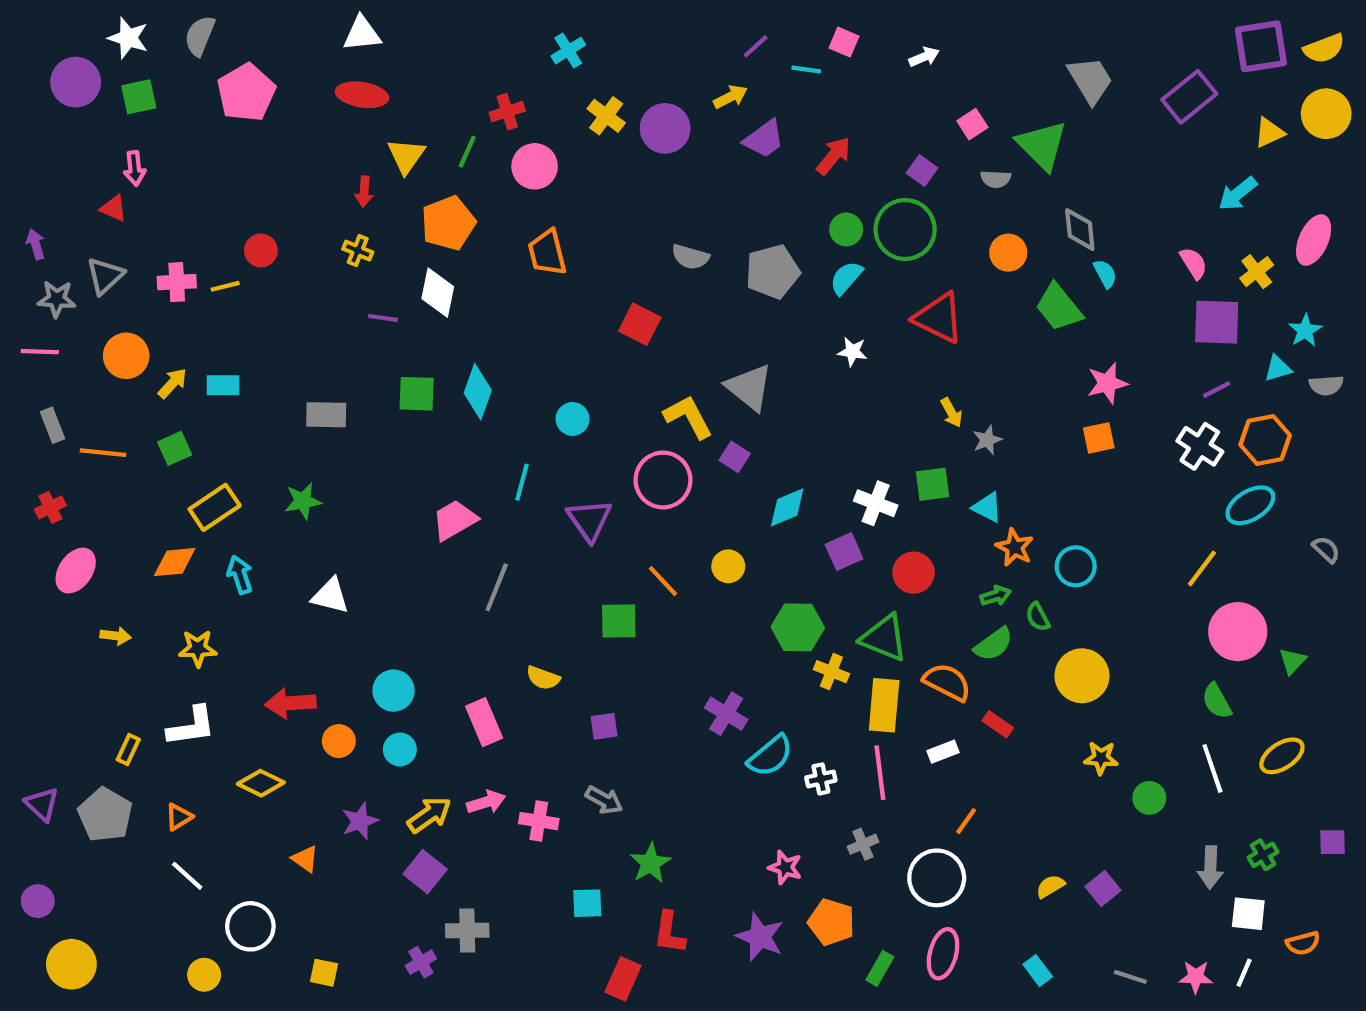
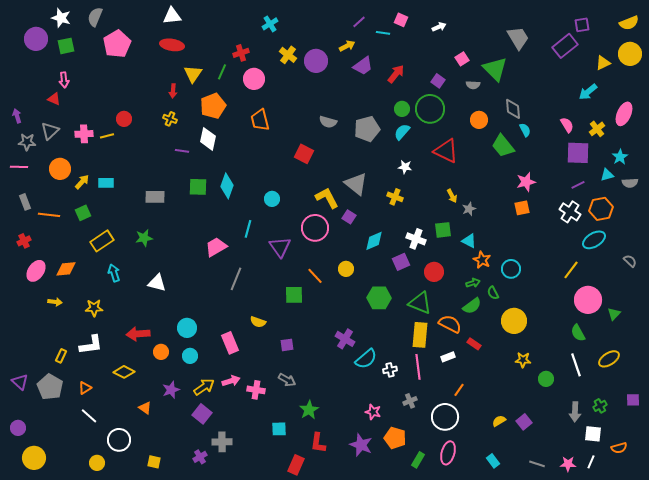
purple square: (1261, 46) -> (582, 25), moved, size x0.6
orange diamond: (175, 562) -> (66, 269), moved
yellow cross: (831, 672) -> (395, 197), moved

